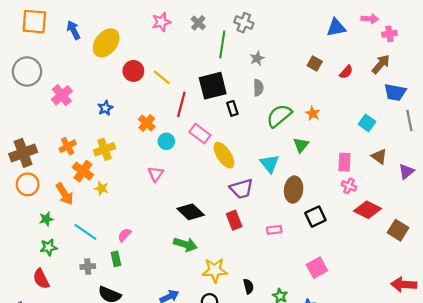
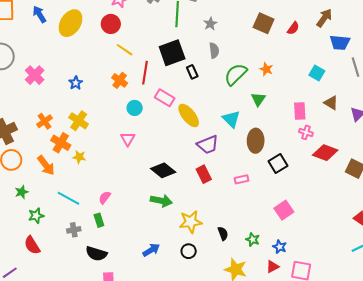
brown square: (315, 63) -> (264, 23), size x1.5
red circle: (133, 71) -> (111, 24), moved
orange cross: (147, 123) -> (120, 80), moved
yellow cross: (104, 149) -> (79, 121), turned -30
green star: (46, 219) -> (22, 192), moved

